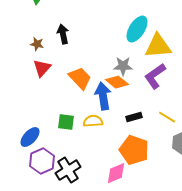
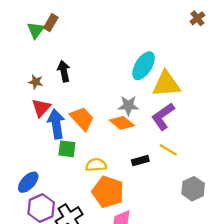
blue arrow: (103, 96) -> (56, 124), moved
yellow line: (167, 117) -> (168, 150), moved
green square: (66, 122) -> (67, 149), moved
orange pentagon: (134, 150) -> (108, 192), moved

